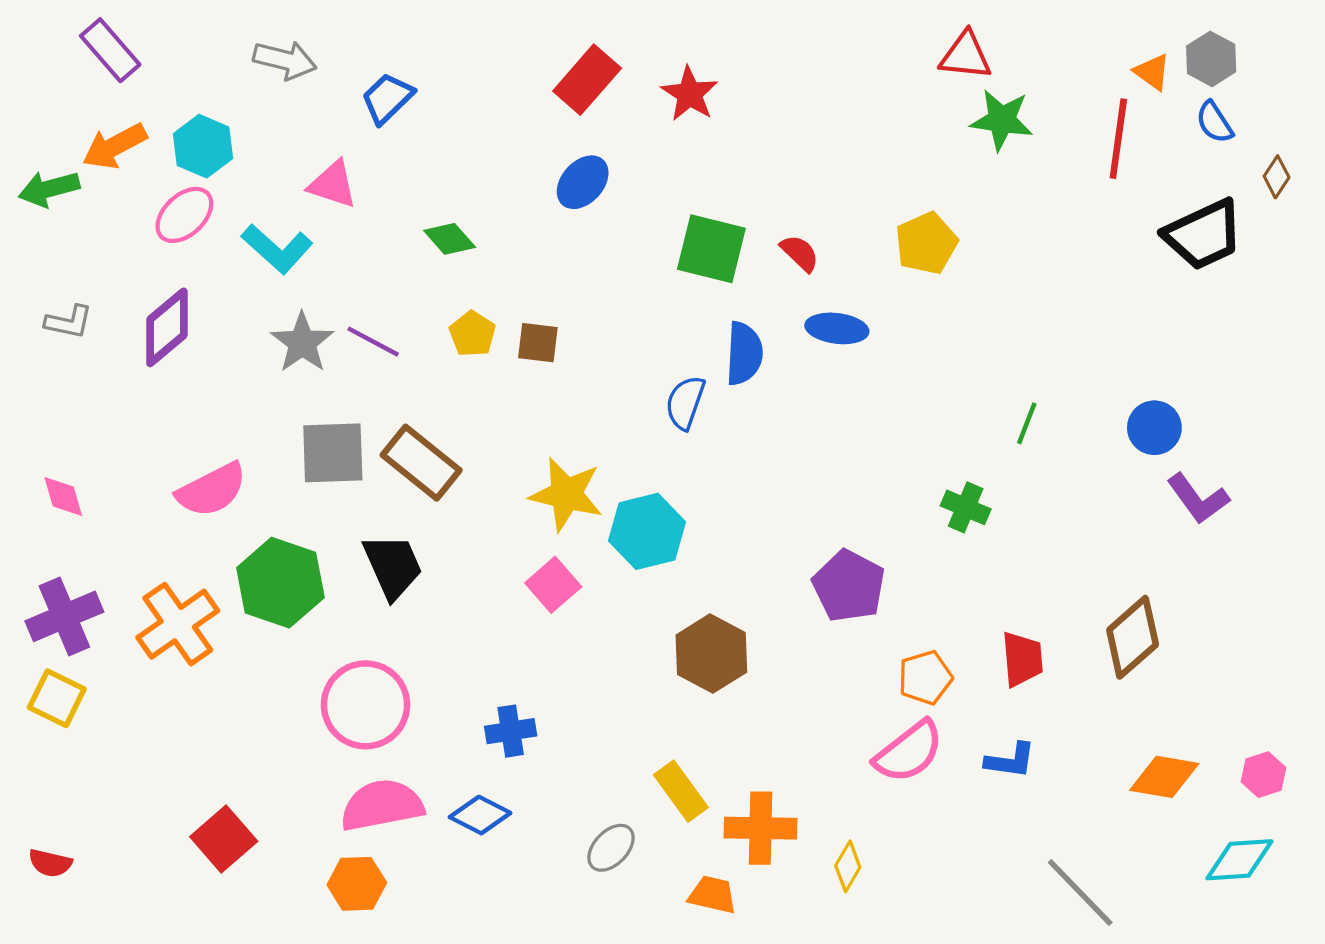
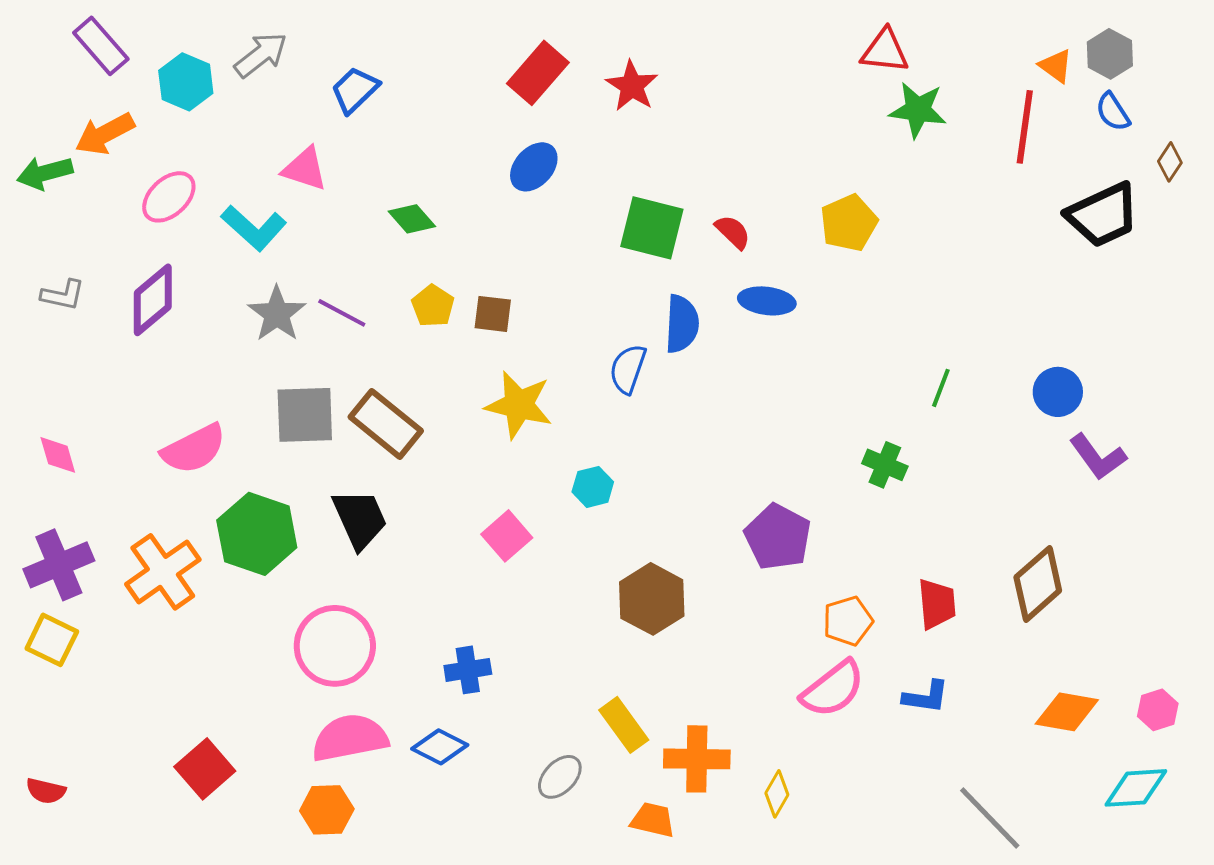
gray arrow: (285, 60) -> (261, 55), turned -52
cyan hexagon: (203, 146) -> (186, 82), moved
yellow star: (566, 494) -> (519, 405), moved
cyan hexagon: (647, 531) -> (593, 487), size x0.6

